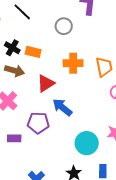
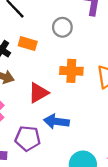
orange rectangle: (33, 52) -> (28, 44), moved
blue arrow: (62, 107) -> (56, 122), turned -35

